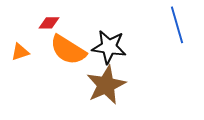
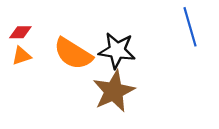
red diamond: (49, 23) -> (20, 32), moved

